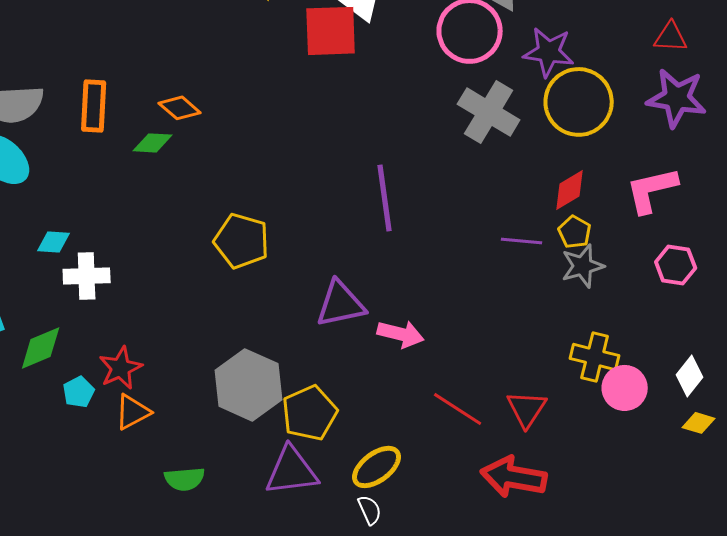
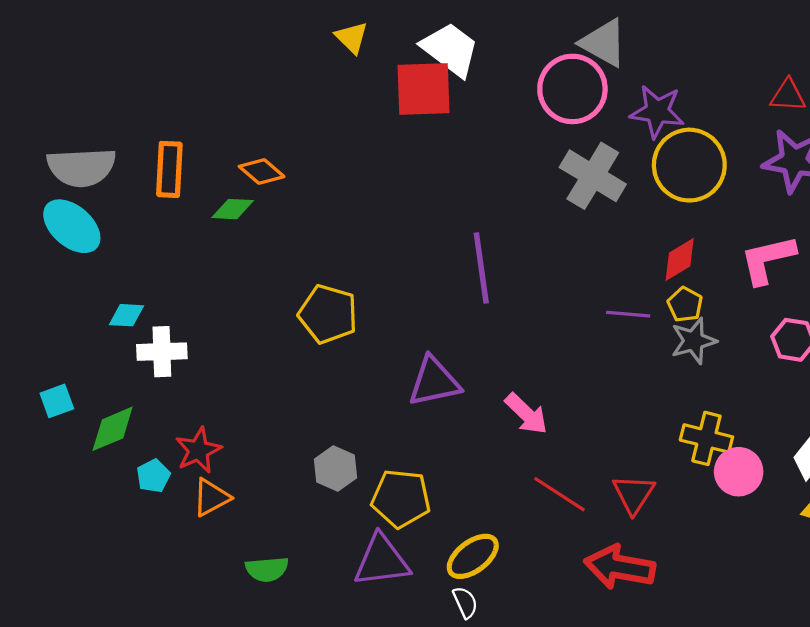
pink arrow: (401, 334) -> (526, 414), moved, turned 30
gray hexagon: (249, 385) -> (336, 468), size x0.6
yellow pentagon: (310, 413) -> (401, 498), turned 30

